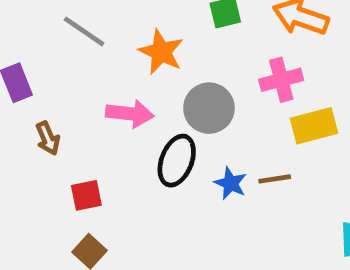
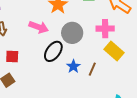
yellow rectangle: (314, 126) -> (114, 51), turned 42
brown line: (275, 179) -> (92, 69), turned -72

